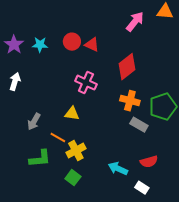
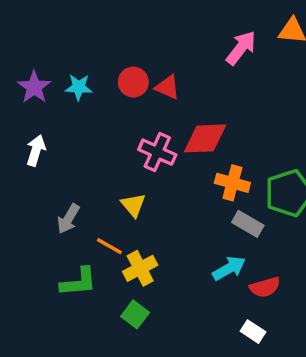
red diamond: (127, 67) -> (205, 138), moved, turned 36
yellow triangle: (72, 114) -> (133, 205), turned 42
cyan arrow: (118, 169) -> (229, 268), moved, turned 126

